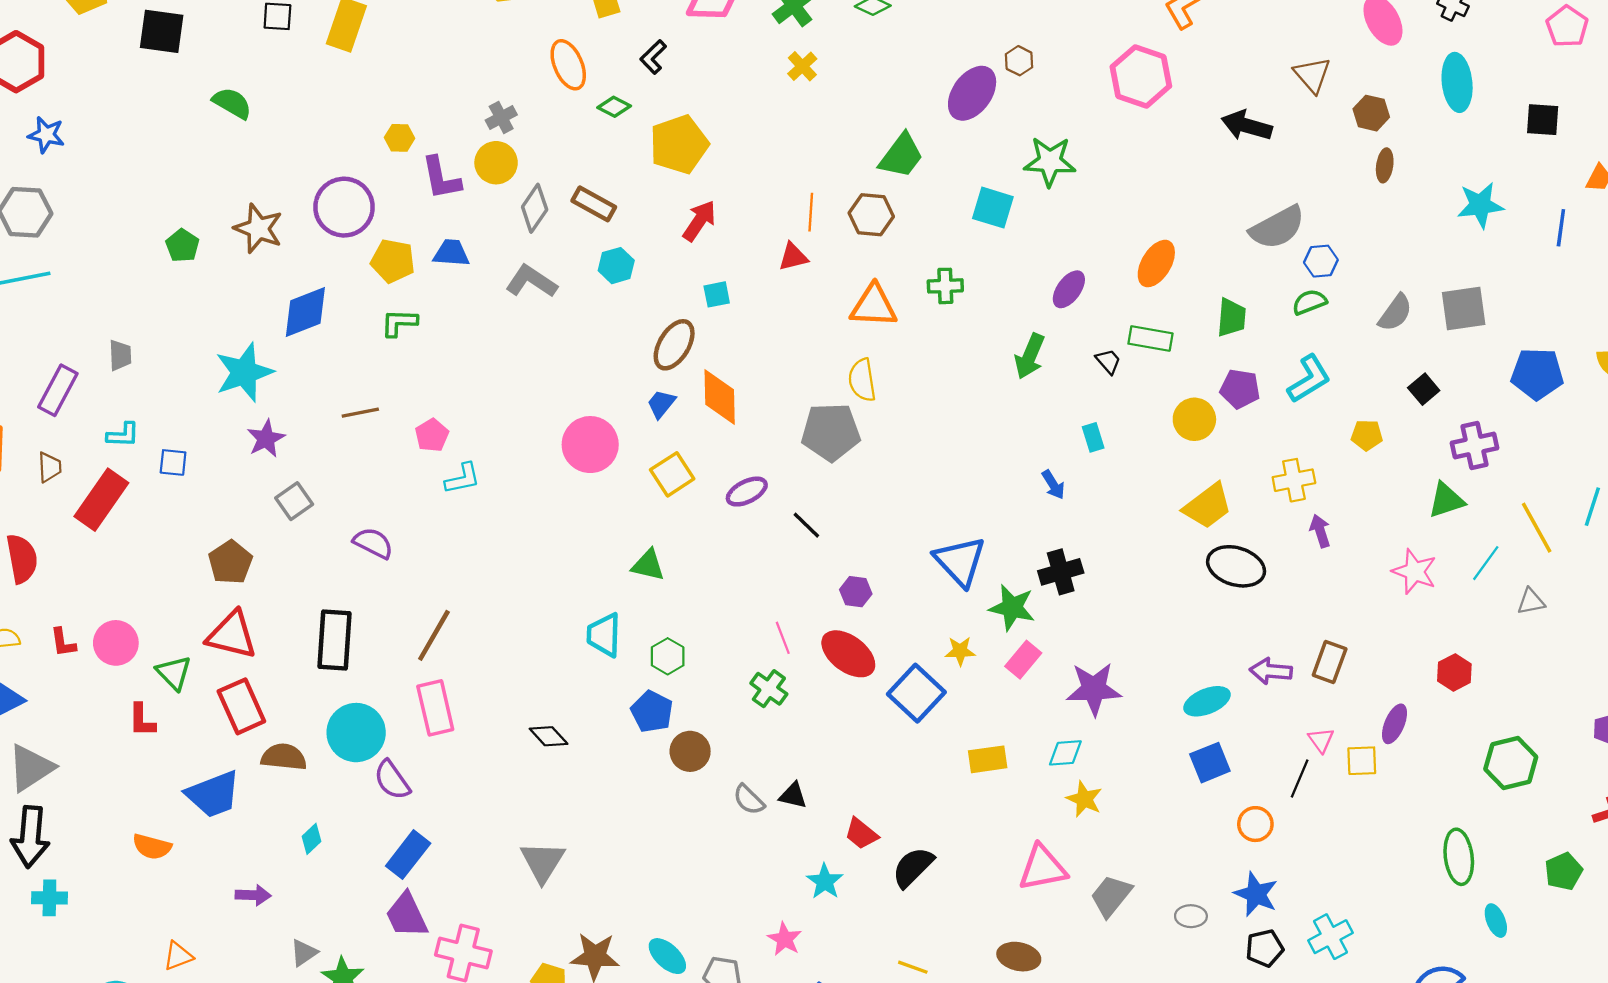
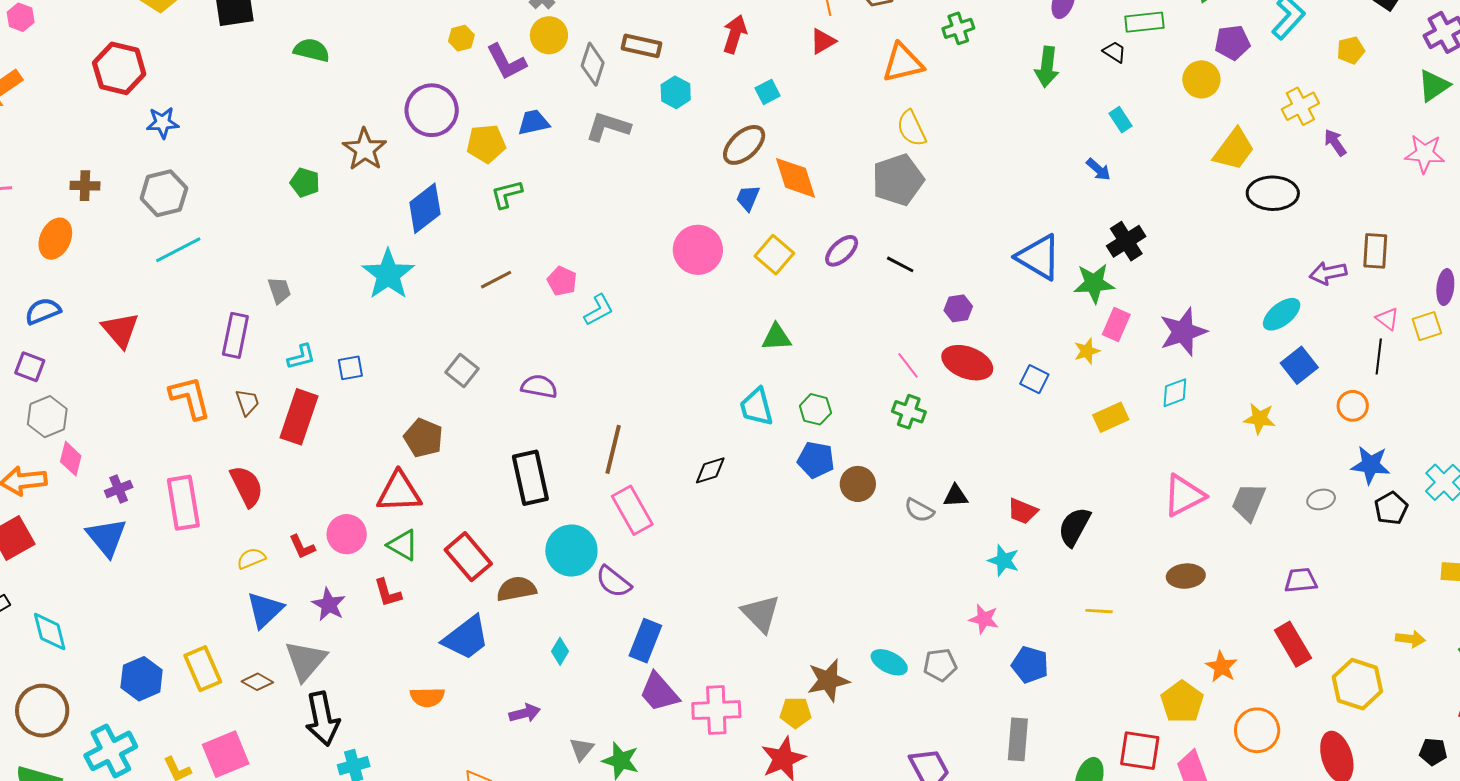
brown star: (258, 229) -> (365, 149), turned 30
brown ellipse: (674, 345) -> (744, 145), turned 33
purple star: (266, 439) -> (329, 605), moved
red triangle: (232, 635) -> (399, 492), moved
yellow star: (960, 651) -> (1087, 351), moved
blue square: (916, 693) -> (1034, 379), size x0.6
black diamond: (549, 736) -> (710, 470), moved, turned -48
yellow star: (1084, 799) -> (1260, 419), moved

